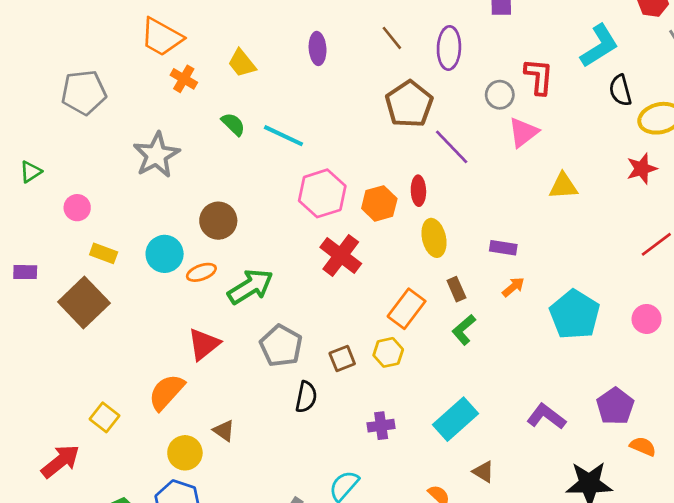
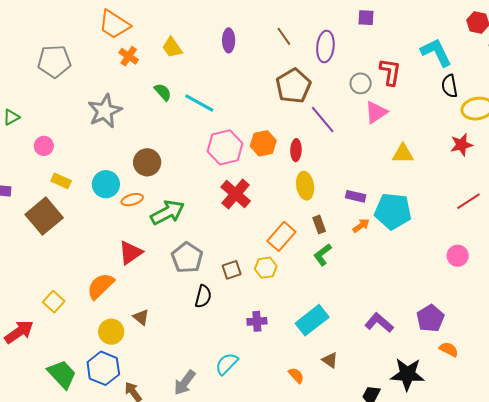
cyan L-shape: (599, 46) -> (436, 52), turned -88
orange hexagon: (379, 203) -> (263, 143), moved
cyan pentagon: (575, 315) -> (393, 211), moved, turned -30

